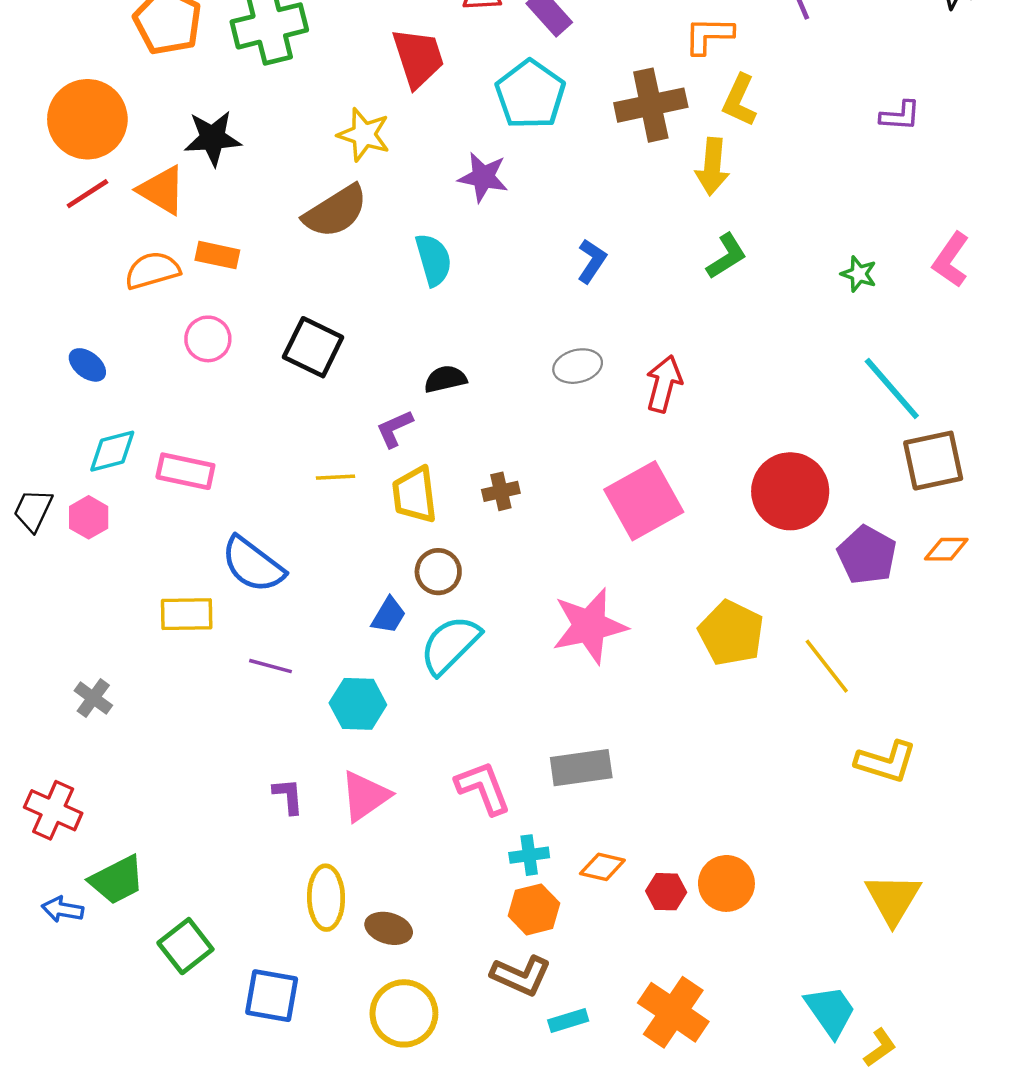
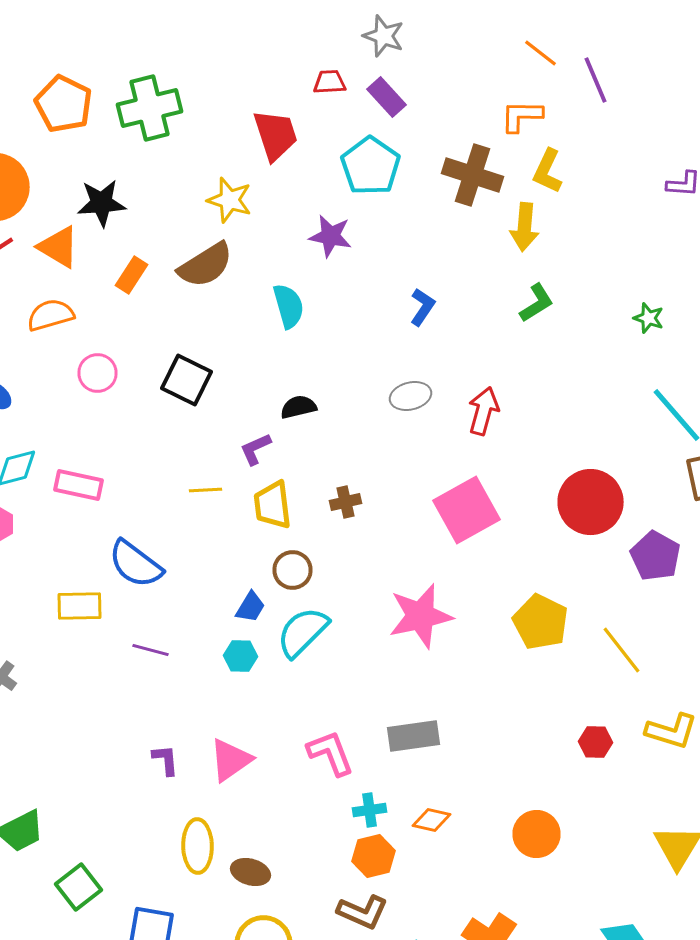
brown cross: (651, 105) -> (472, 175), turned 30
orange rectangle: (217, 255) -> (132, 275), moved, turned -69
cyan hexagon: (358, 704) -> (240, 656), moved, size x0.7
red hexagon: (666, 892) -> (596, 742), moved

